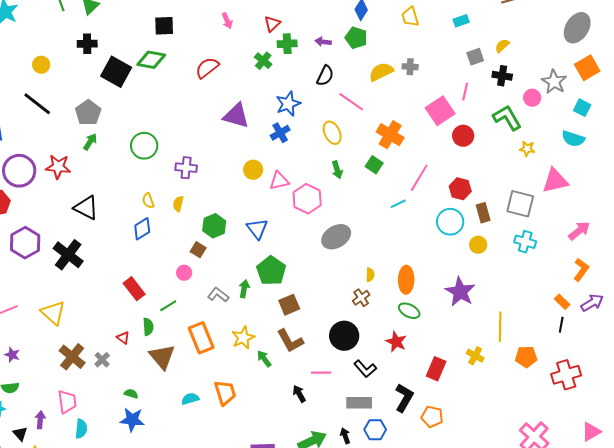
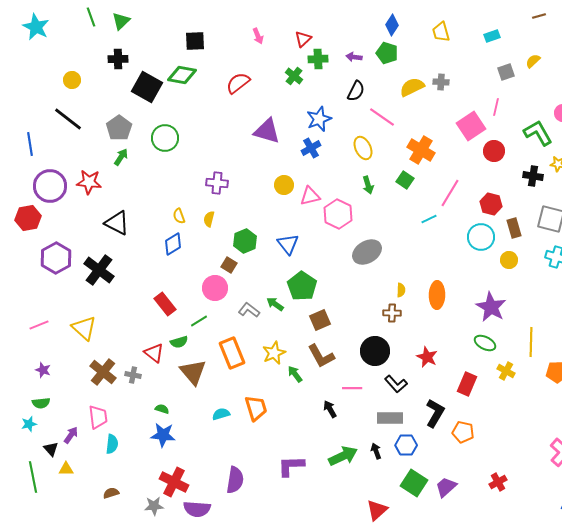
black cross: (502, 76) -> (533, 176), moved
green circle: (144, 146) -> (165, 138), moved
pink circle: (184, 273) -> (215, 288), size x1.6
green arrow: (244, 289) -> (275, 304), turned -66
brown cross: (361, 298) -> (392, 313), turned 36
green ellipse: (409, 311) -> (485, 343), moved
green semicircle: (148, 327) -> (179, 342), turned 78
red triangle: (123, 338) -> (154, 353), size x1.5
gray cross: (102, 360) -> (133, 375), turned -35
purple arrow: (40, 420) -> (71, 435), turned 30

